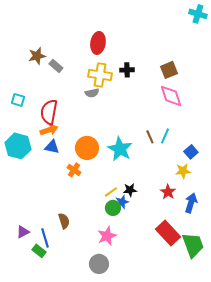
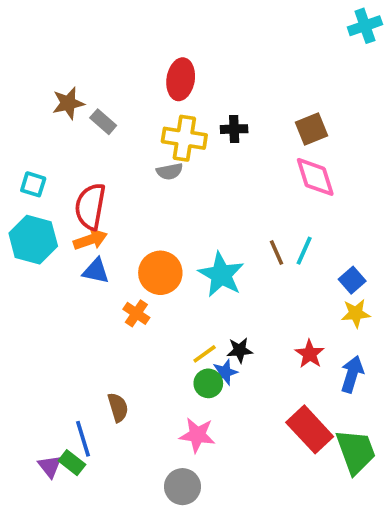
cyan cross: (198, 14) -> (365, 26), turned -36
cyan hexagon: (18, 146) -> (33, 240), moved
yellow star: (183, 171) -> (356, 313), moved
purple triangle: (23, 232) -> (50, 466), moved, turned -40
pink star: (107, 236) -> (197, 435), turned 30

